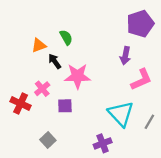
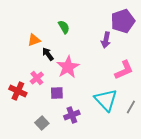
green semicircle: (66, 37) -> (64, 27), moved
purple arrow: (125, 56) -> (106, 40), moved
pink star: (78, 76) -> (68, 67), turned -30
purple cross: (103, 143) -> (72, 115), moved

